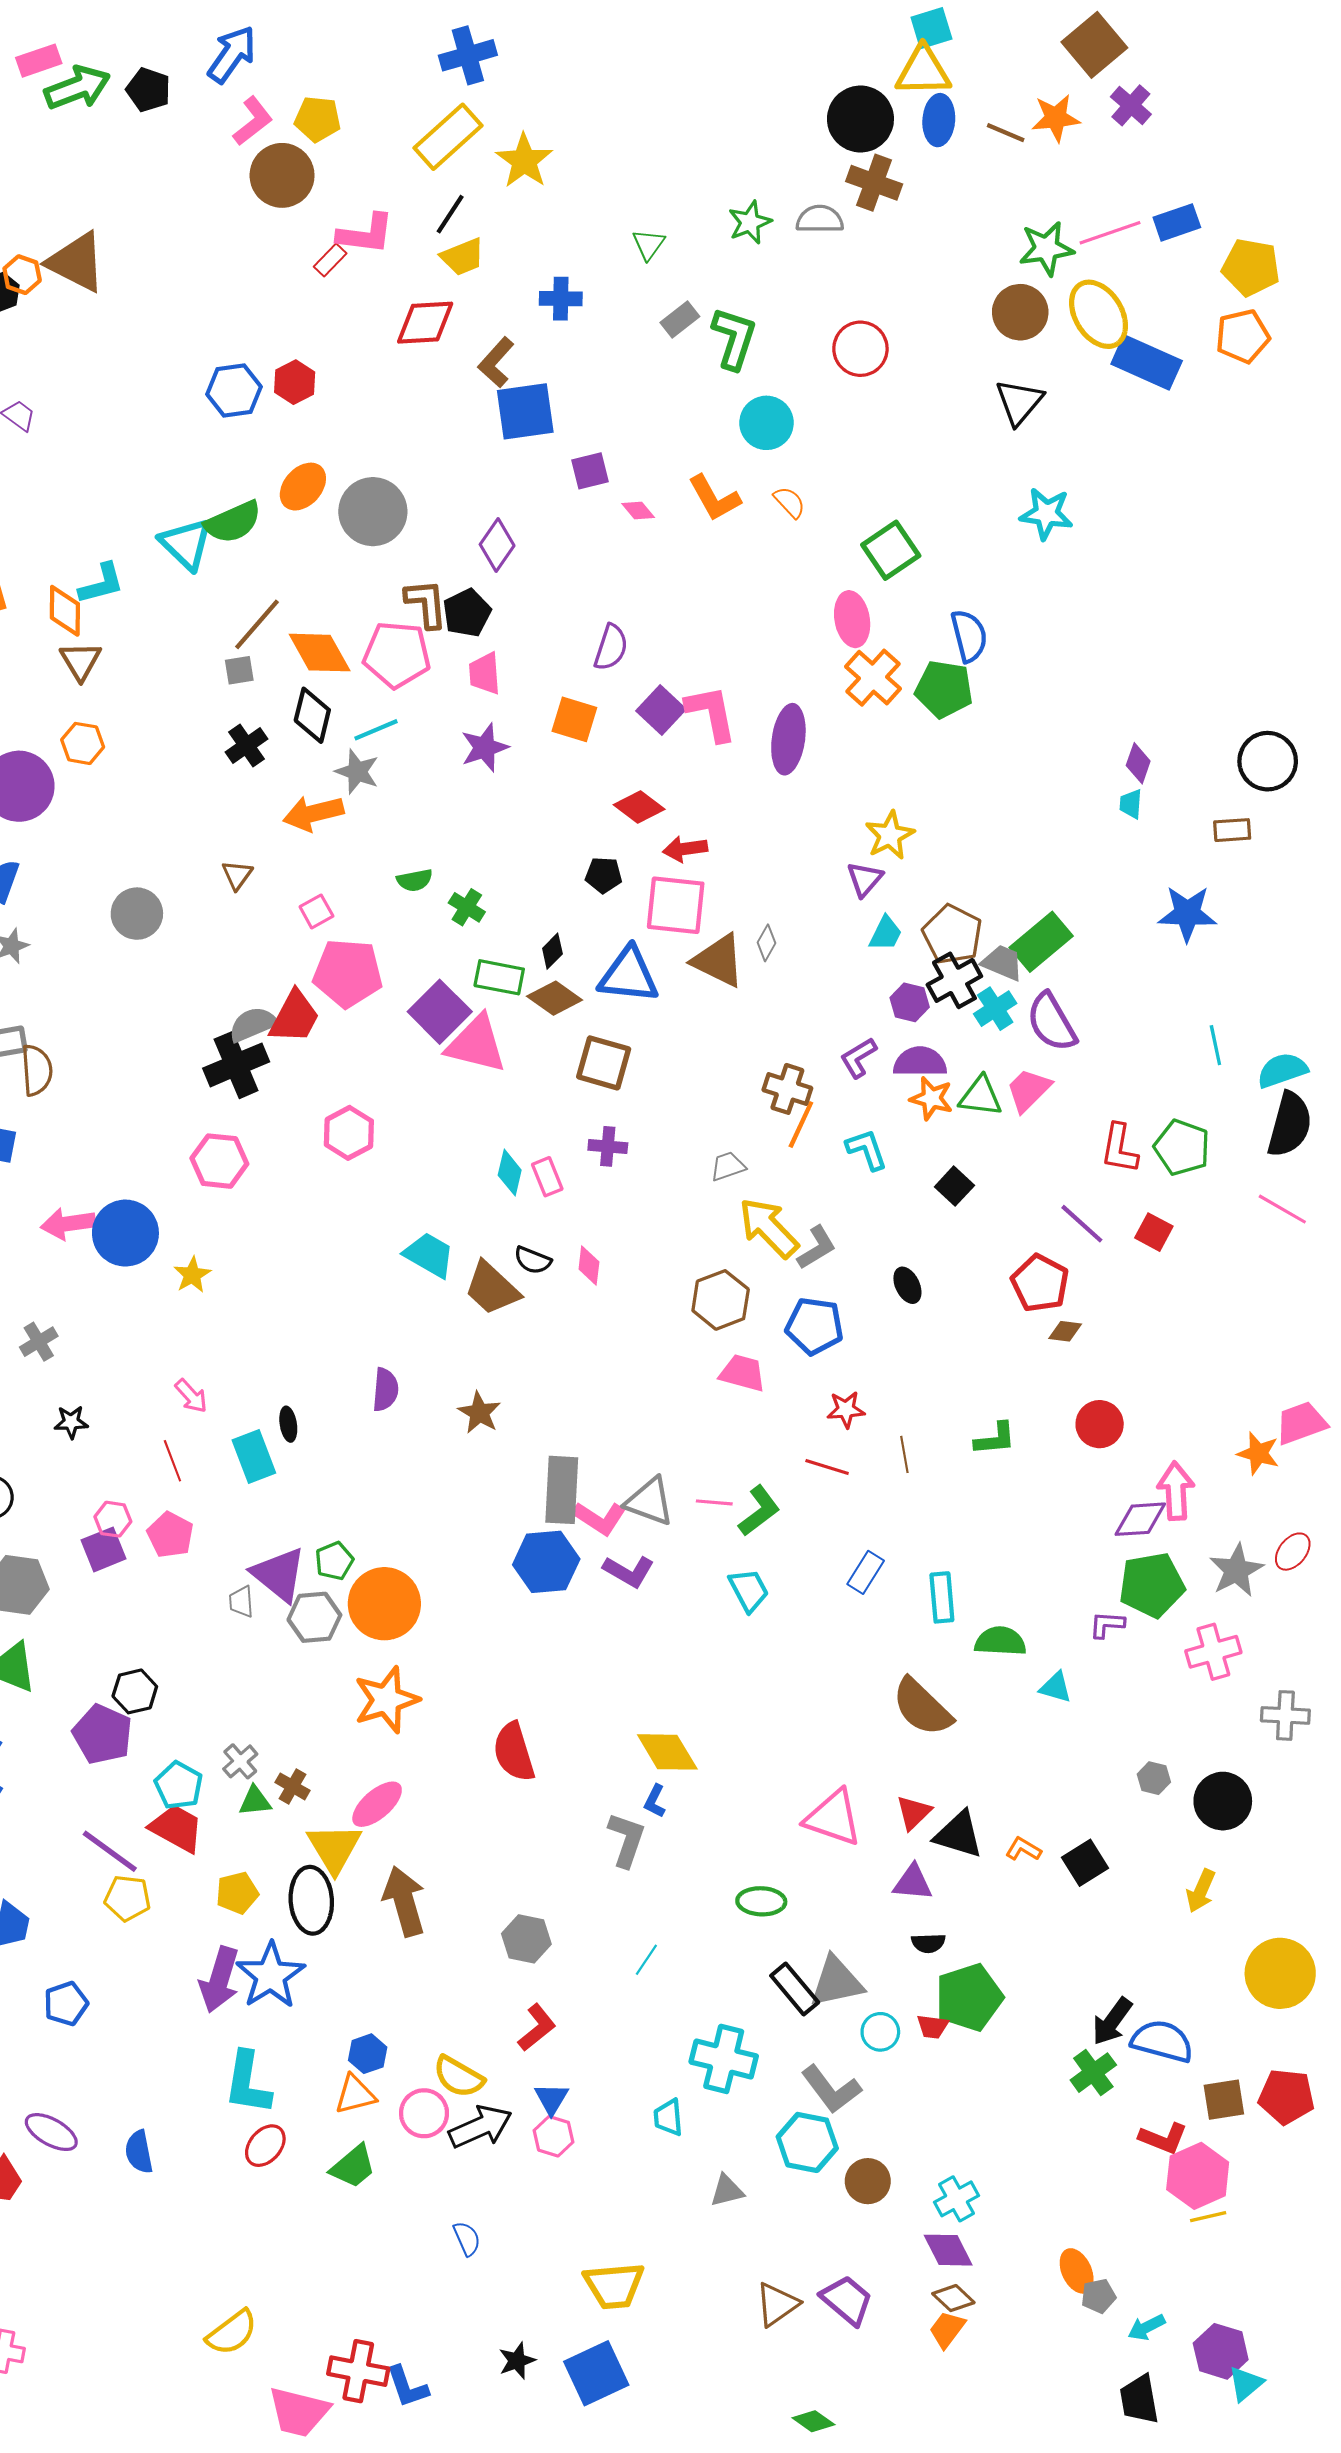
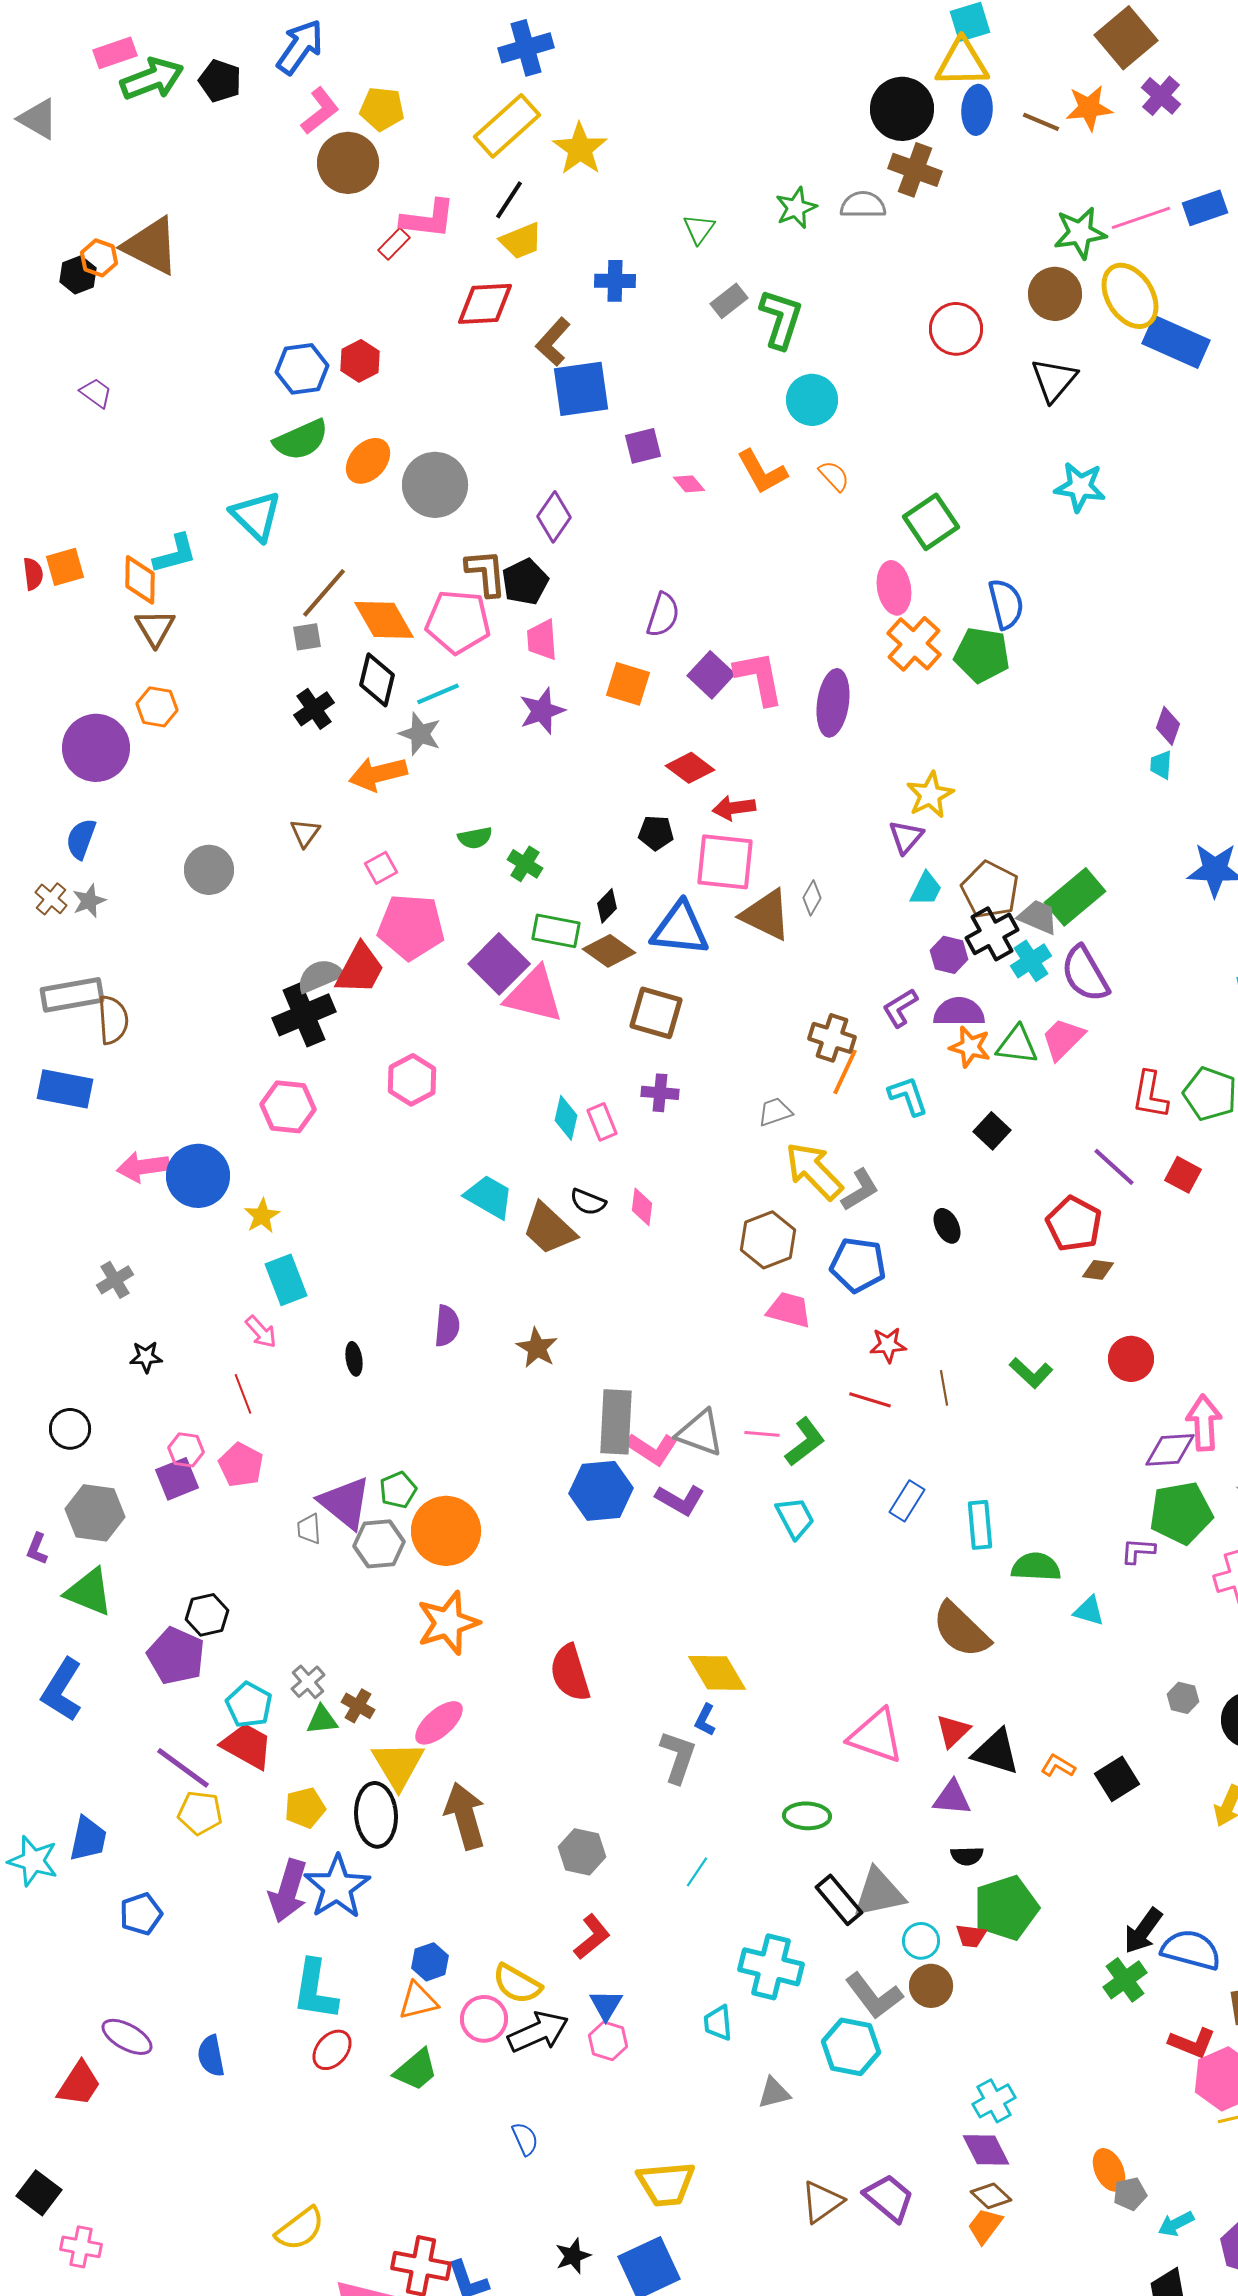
red circle: (860, 349) -> (956, 329), moved
green semicircle: (233, 522) -> (301, 440), moved
green L-shape: (995, 1439) -> (1031, 1373), turned 48
cyan rectangle: (254, 1457) -> (286, 1280), moved
brown circle: (868, 2181) -> (931, 1986), moved

